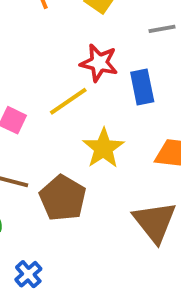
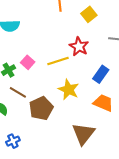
blue rectangle: (142, 87) -> (101, 74), moved, turned 30
yellow star: (103, 148) -> (69, 90), turned -30

